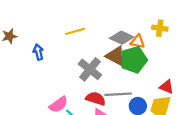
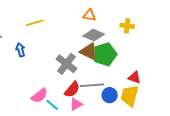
yellow line: (75, 31) -> (35, 23), moved
orange triangle: (138, 41) -> (89, 15), moved
red semicircle: (96, 99) -> (72, 90), turned 114

